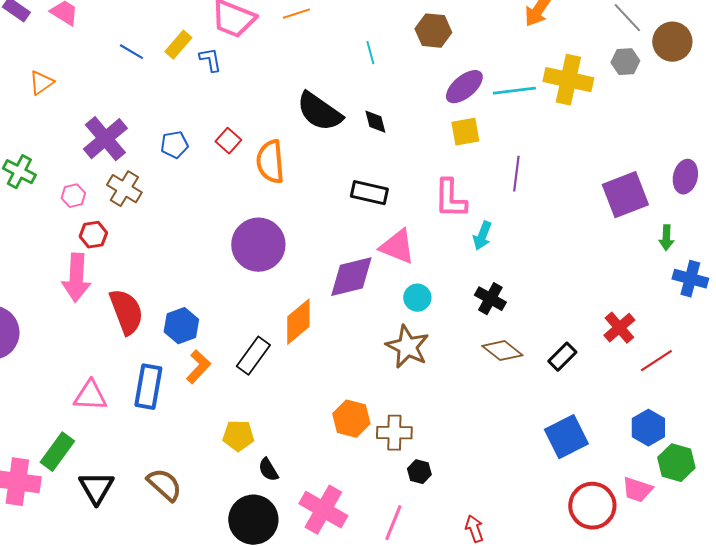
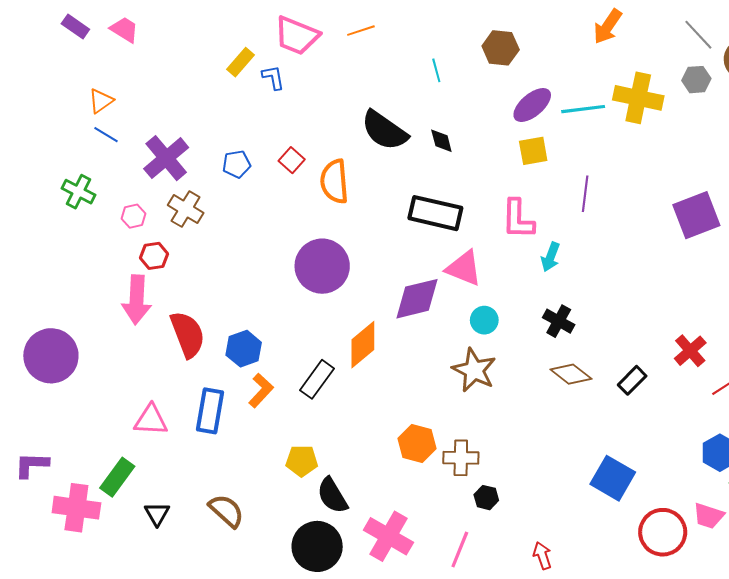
blue line: (131, 52) -> (106, 135), moved
black rectangle: (369, 193) -> (435, 213), size x1.4
blue square: (566, 437) -> (613, 478), moved, turned -33
black semicircle: (268, 470) -> (332, 495), size x1.5
black triangle: (96, 488) -> (157, 514), size x0.7

